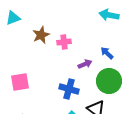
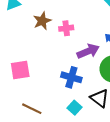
purple arrow: (85, 64) -> (88, 51), size x1.5

